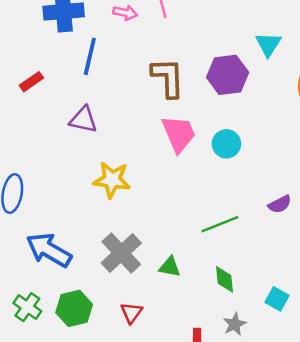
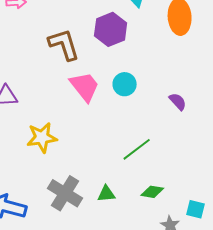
purple semicircle: (280, 204) -> (178, 102), moved, turned -90
green diamond: (224, 279) -> (152, 192), turned -60
cyan square: (277, 299) -> (195, 209), moved

